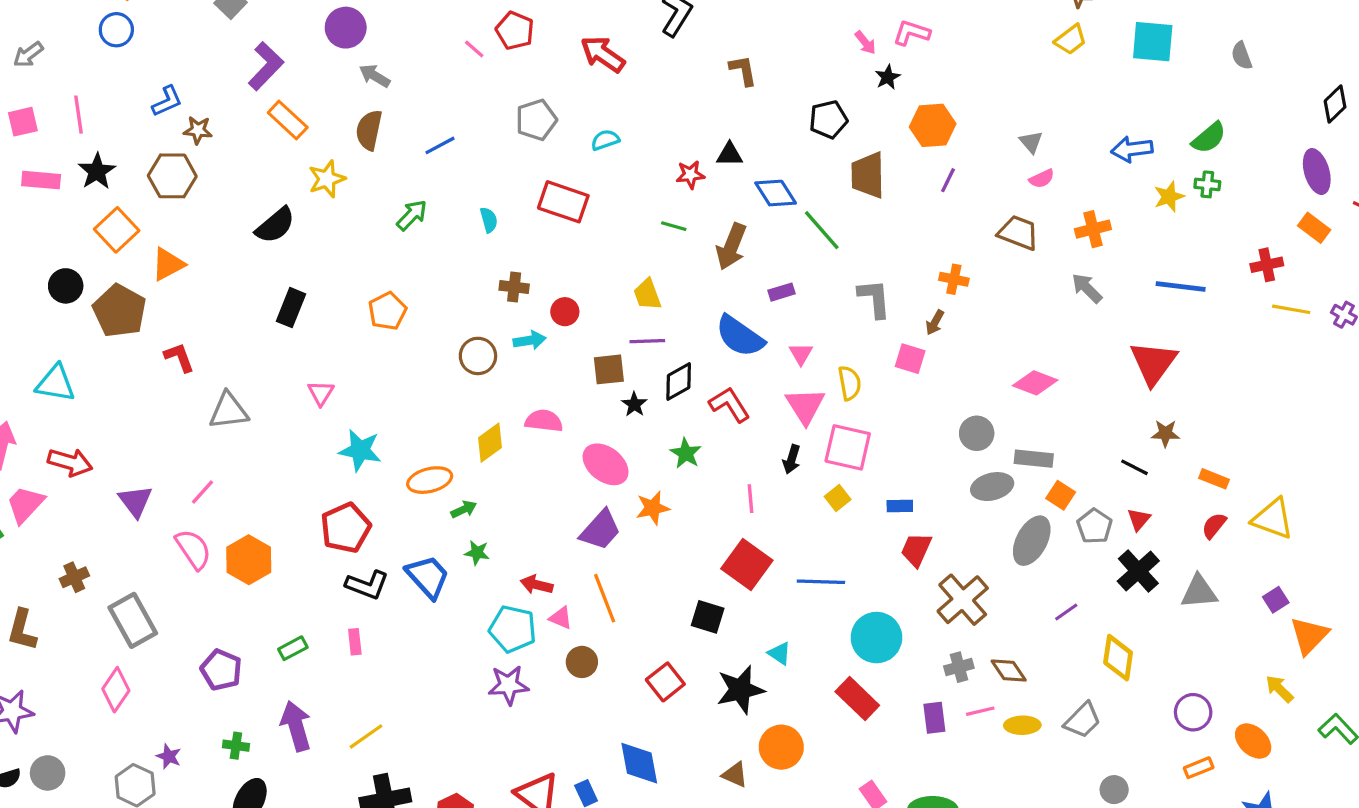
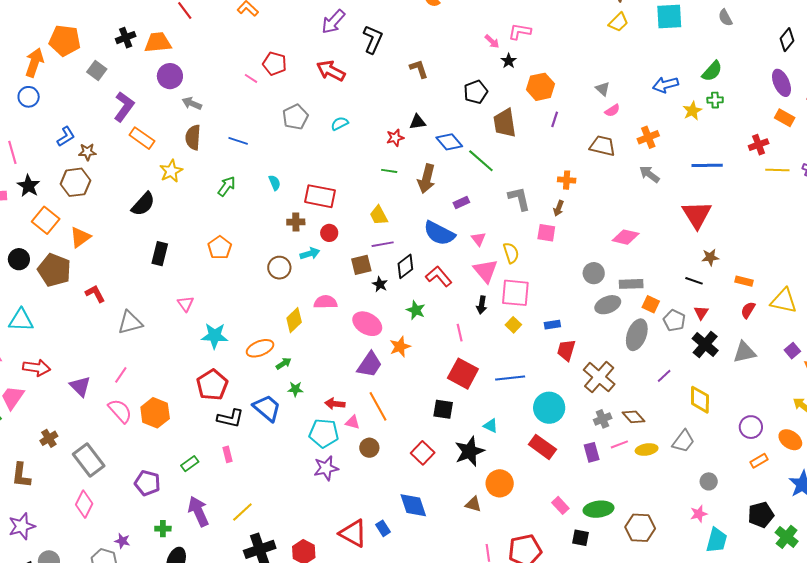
blue line: (440, 145) -> (238, 141), turned 54
red rectangle: (563, 202) -> (320, 196), moved

